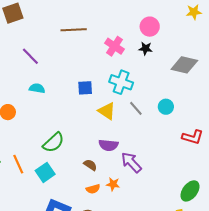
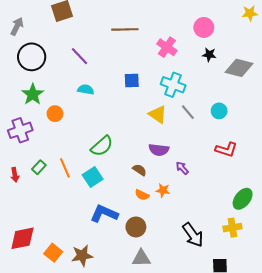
black star: (145, 48) -> (209, 55), moved
blue square: (85, 88) -> (132, 80), moved
red L-shape: (193, 137) -> (226, 150), moved
purple arrow: (131, 162) -> (182, 168), size x0.6
orange semicircle: (93, 189) -> (142, 195), turned 40

